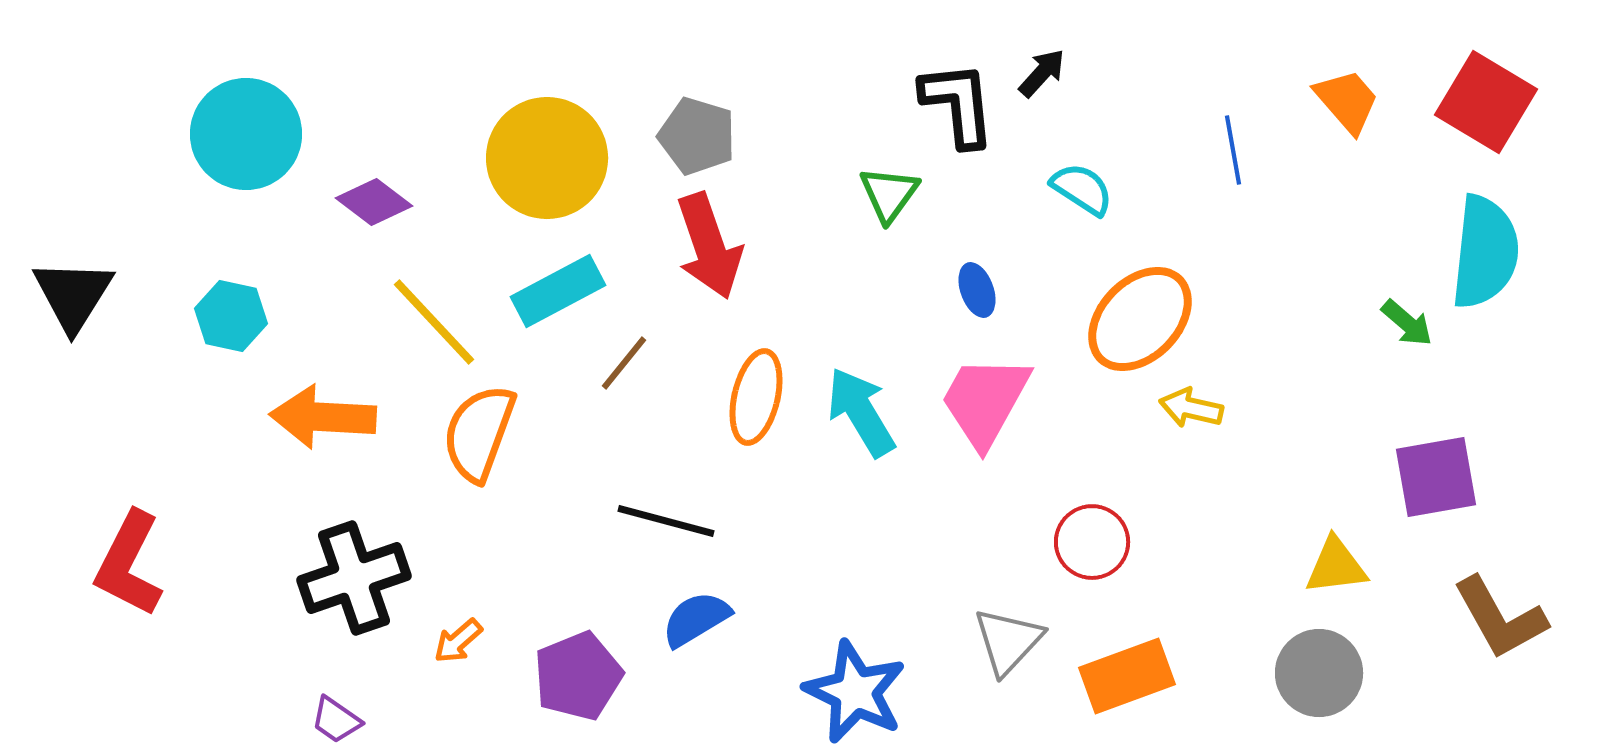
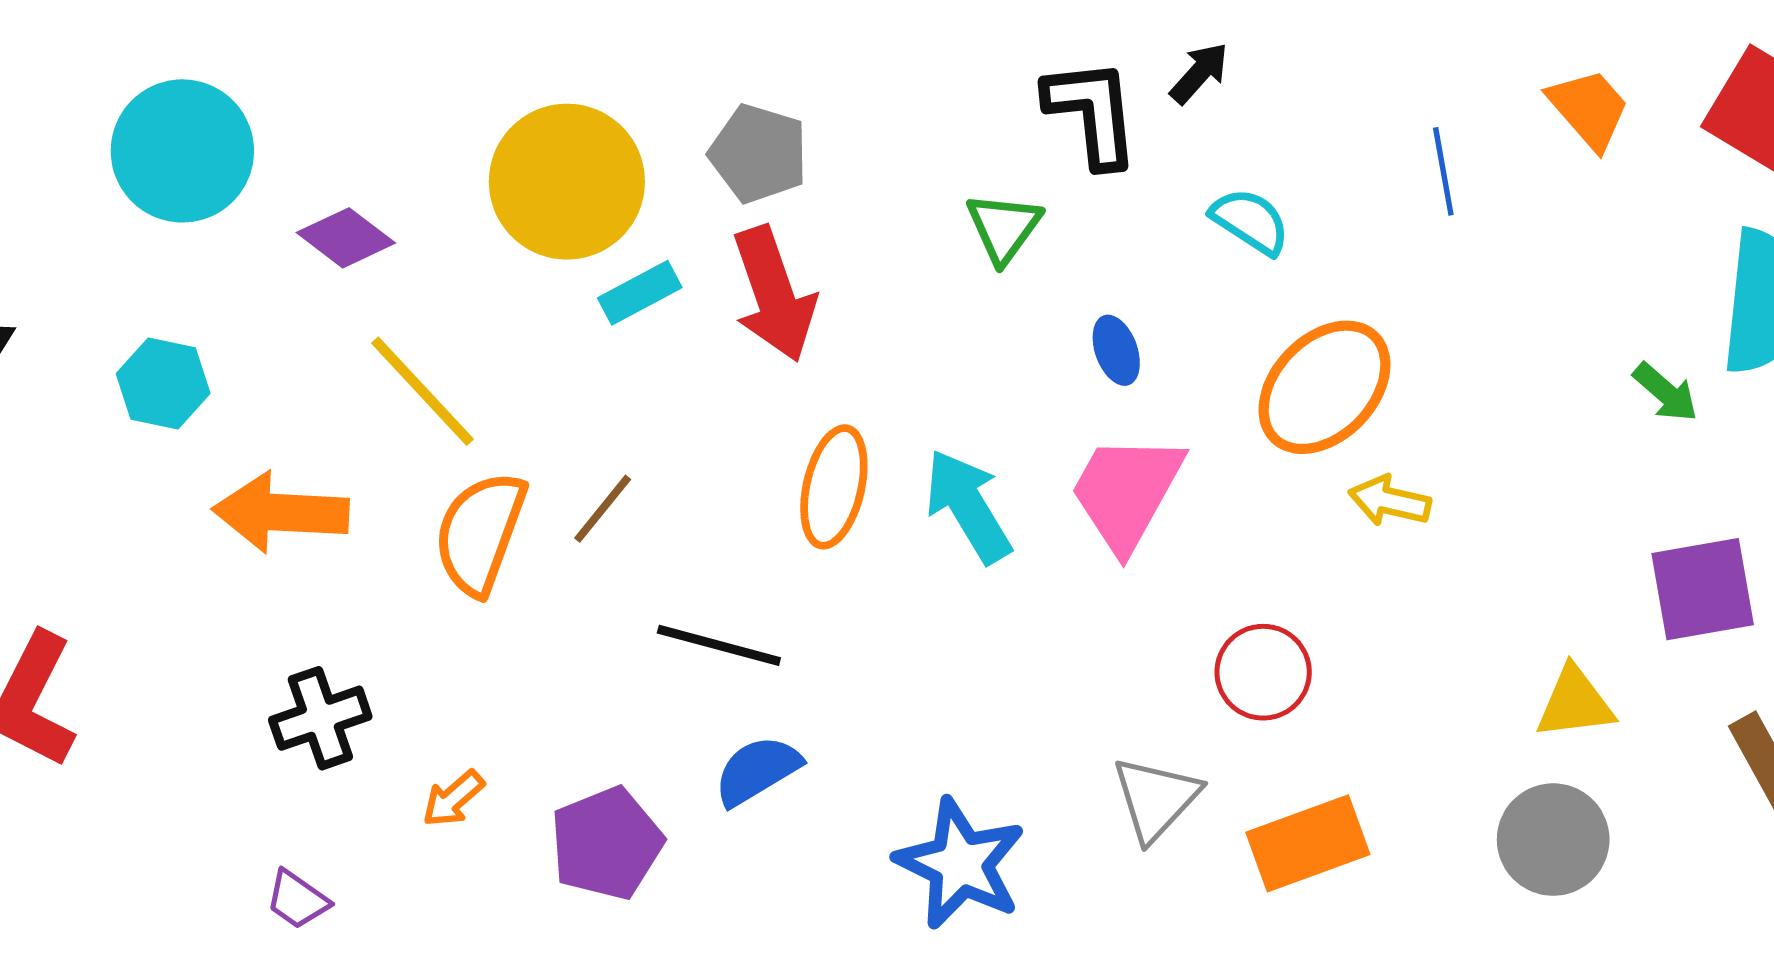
cyan rectangle: (558, 291) -> (640, 293), moved, size x0.7
brown line: (624, 363) -> (603, 509), moved
black cross: (354, 578) -> (320, 718), size x0.7

